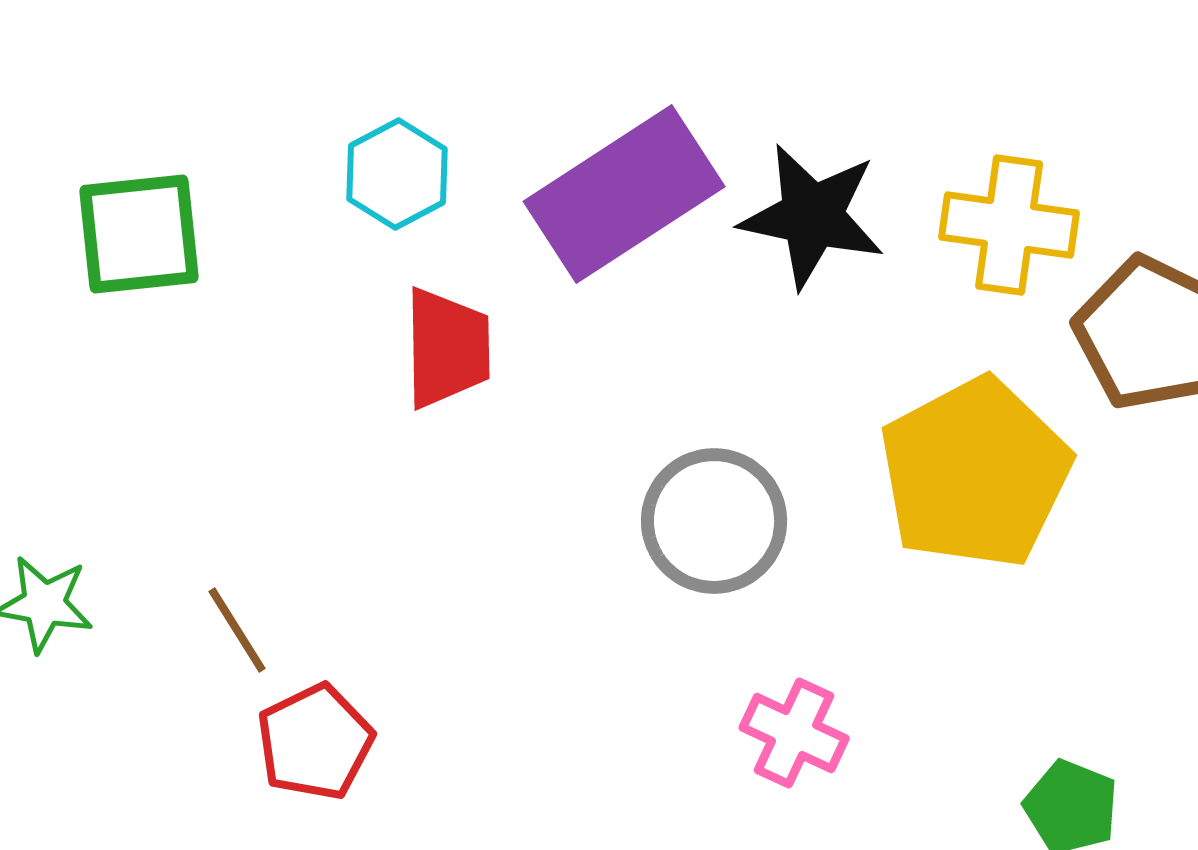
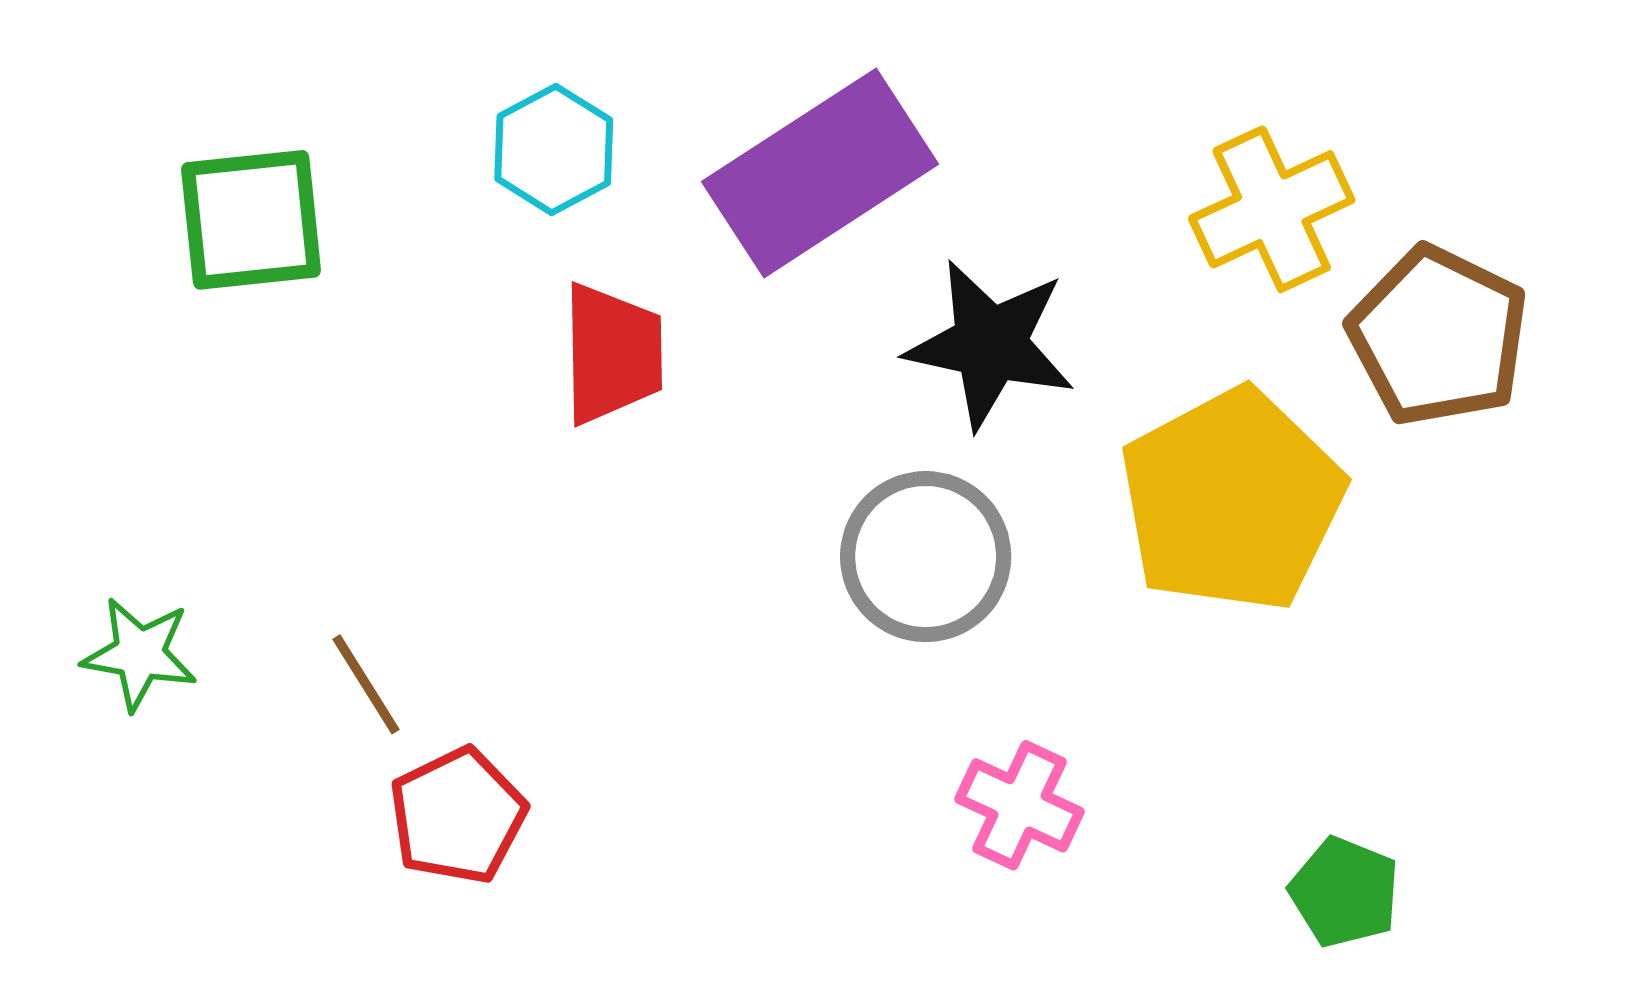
black star: (812, 216) -> (990, 344), moved
yellow cross: (1009, 225) -> (1272, 209), turned -33

